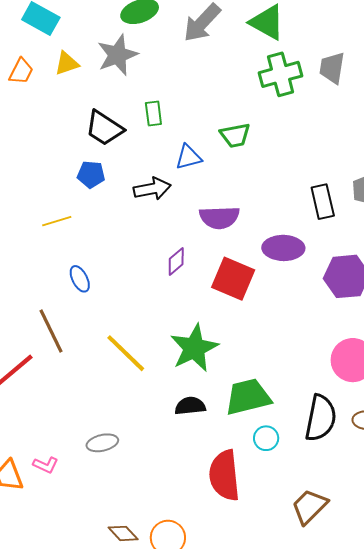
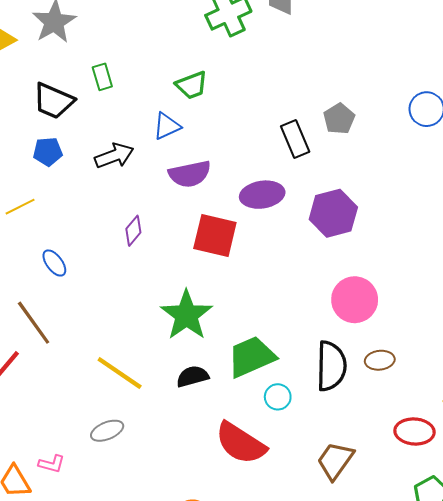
blue triangle: (189, 157) -> (167, 126), moved
purple diamond: (176, 262) -> (133, 231), moved
yellow line: (126, 353) -> (120, 373), moved
red semicircle: (224, 475) -> (241, 443), turned -42

